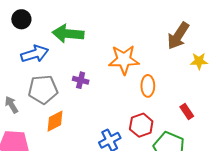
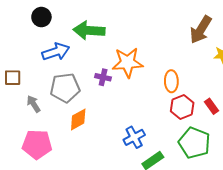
orange star: (124, 60) -> (128, 63), moved
red hexagon: (141, 125) -> (182, 107), moved

